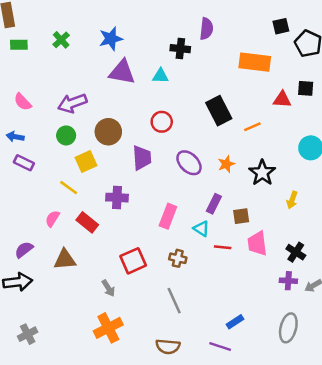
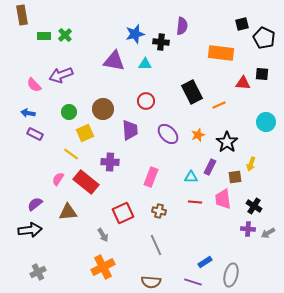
blue star: (111, 39) -> (135, 34), moved
green rectangle: (19, 45) -> (44, 36), moved
purple arrow: (72, 103) -> (61, 75), moved
purple rectangle: (214, 204) -> (210, 167), moved
brown square: (241, 216) -> (235, 177), moved
red rectangle: (87, 222) -> (86, 182), size x1.4
cyan triangle: (201, 229) -> (191, 177), moved, turned -32
gray ellipse: (288, 328) -> (231, 275), moved

